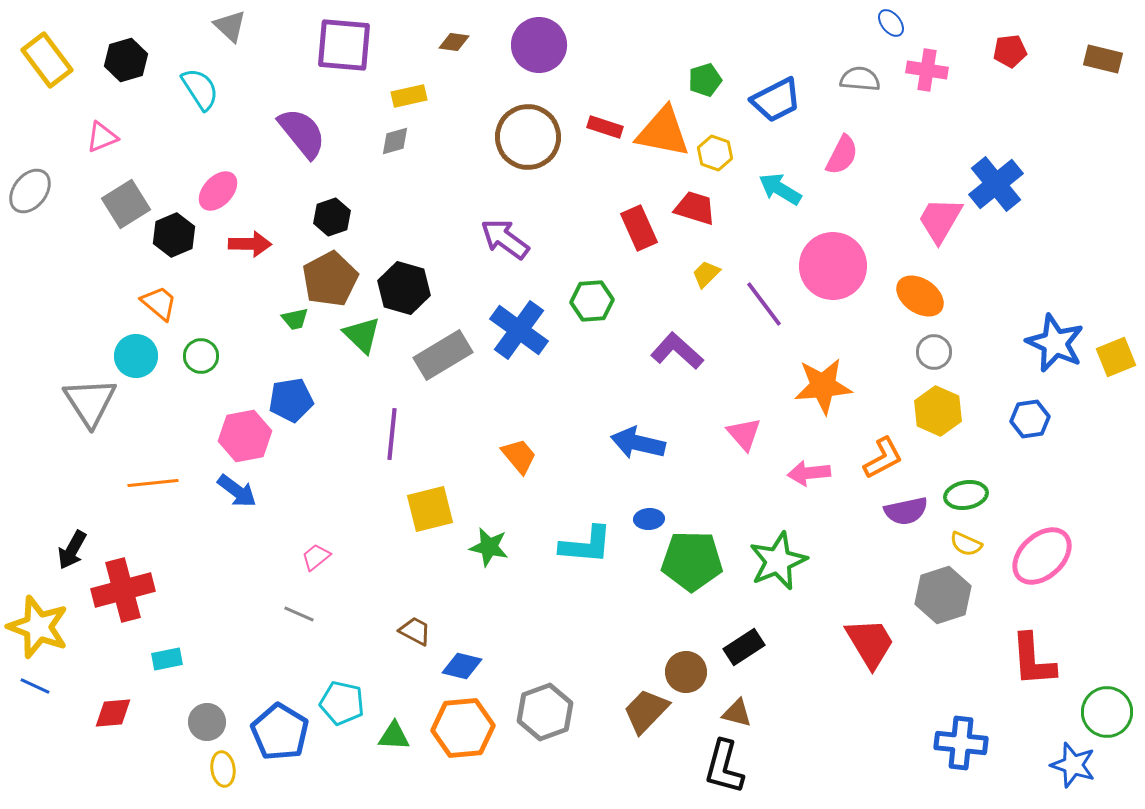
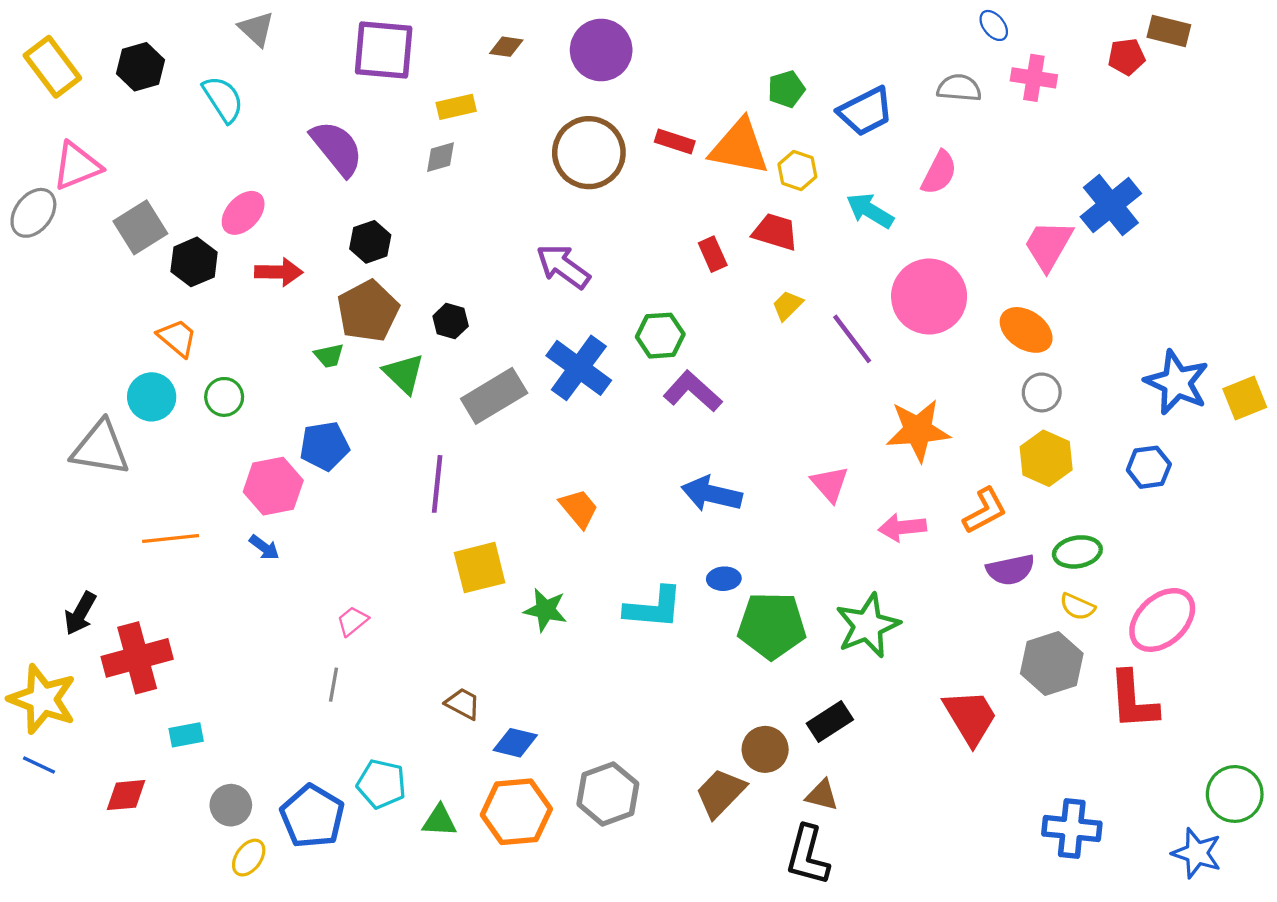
brown rectangle: (1103, 59) -> (1169, 31), moved
pink triangle: (102, 137) -> (77, 166), moved, size x1.4
red rectangle: (639, 228) -> (713, 254), size x0.7
black hexagon: (404, 288) -> (451, 321), size x0.6
purple L-shape: (677, 351) -> (693, 391), moved
gray triangle: (90, 402) -> (100, 448), turned -48
blue arrow: (237, 491) -> (264, 547), size x0.7
gray line: (299, 614) -> (333, 685), turned 76
red L-shape: (1033, 660) -> (1133, 700), moved
yellow ellipse: (223, 769) -> (249, 858), turned 44

